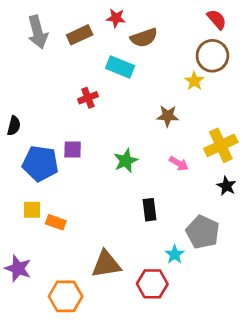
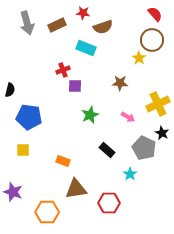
purple square: (73, 150) -> (75, 86), moved
black rectangle: (149, 210) -> (107, 150), turned -42
orange rectangle: (56, 222) -> (63, 161), moved
gray pentagon: (203, 232) -> (144, 148), moved
cyan star: (175, 254) -> (130, 174), moved

